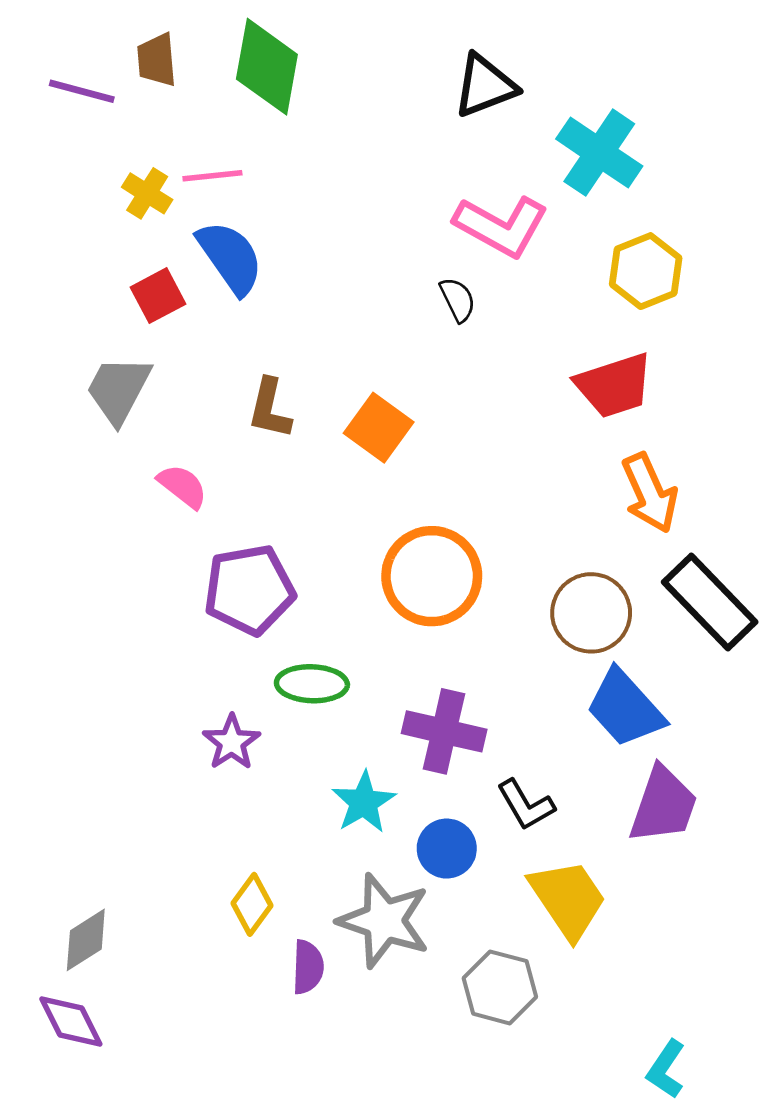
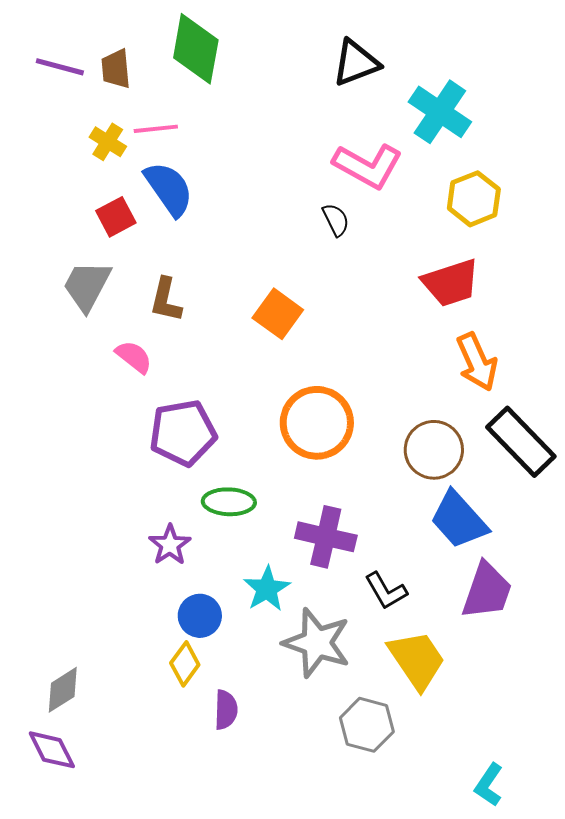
brown trapezoid: (157, 60) -> (116, 69), moved
brown L-shape: (270, 409) -> (166, 300), moved
blue circle: (447, 849) -> (200, 616), moved
gray star: (384, 921) -> (317, 643), moved

